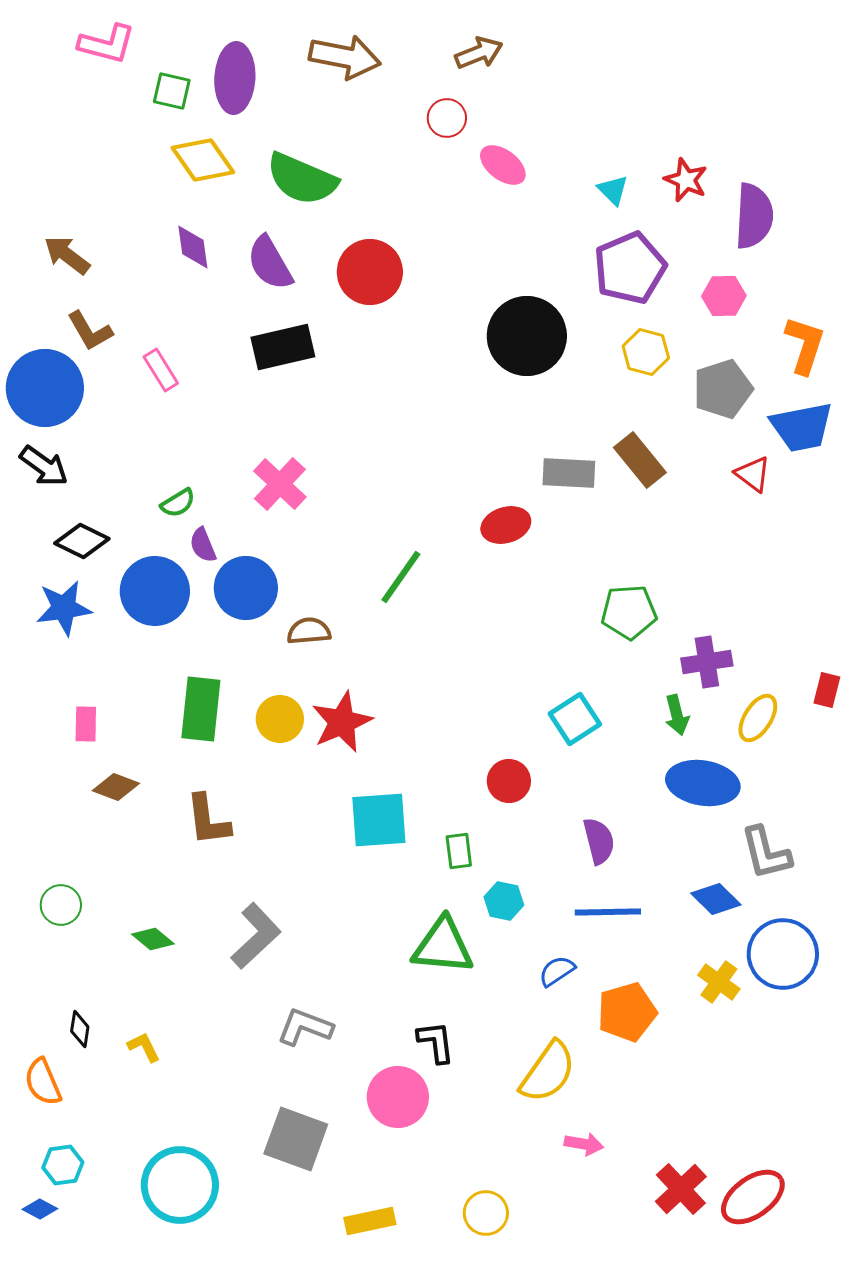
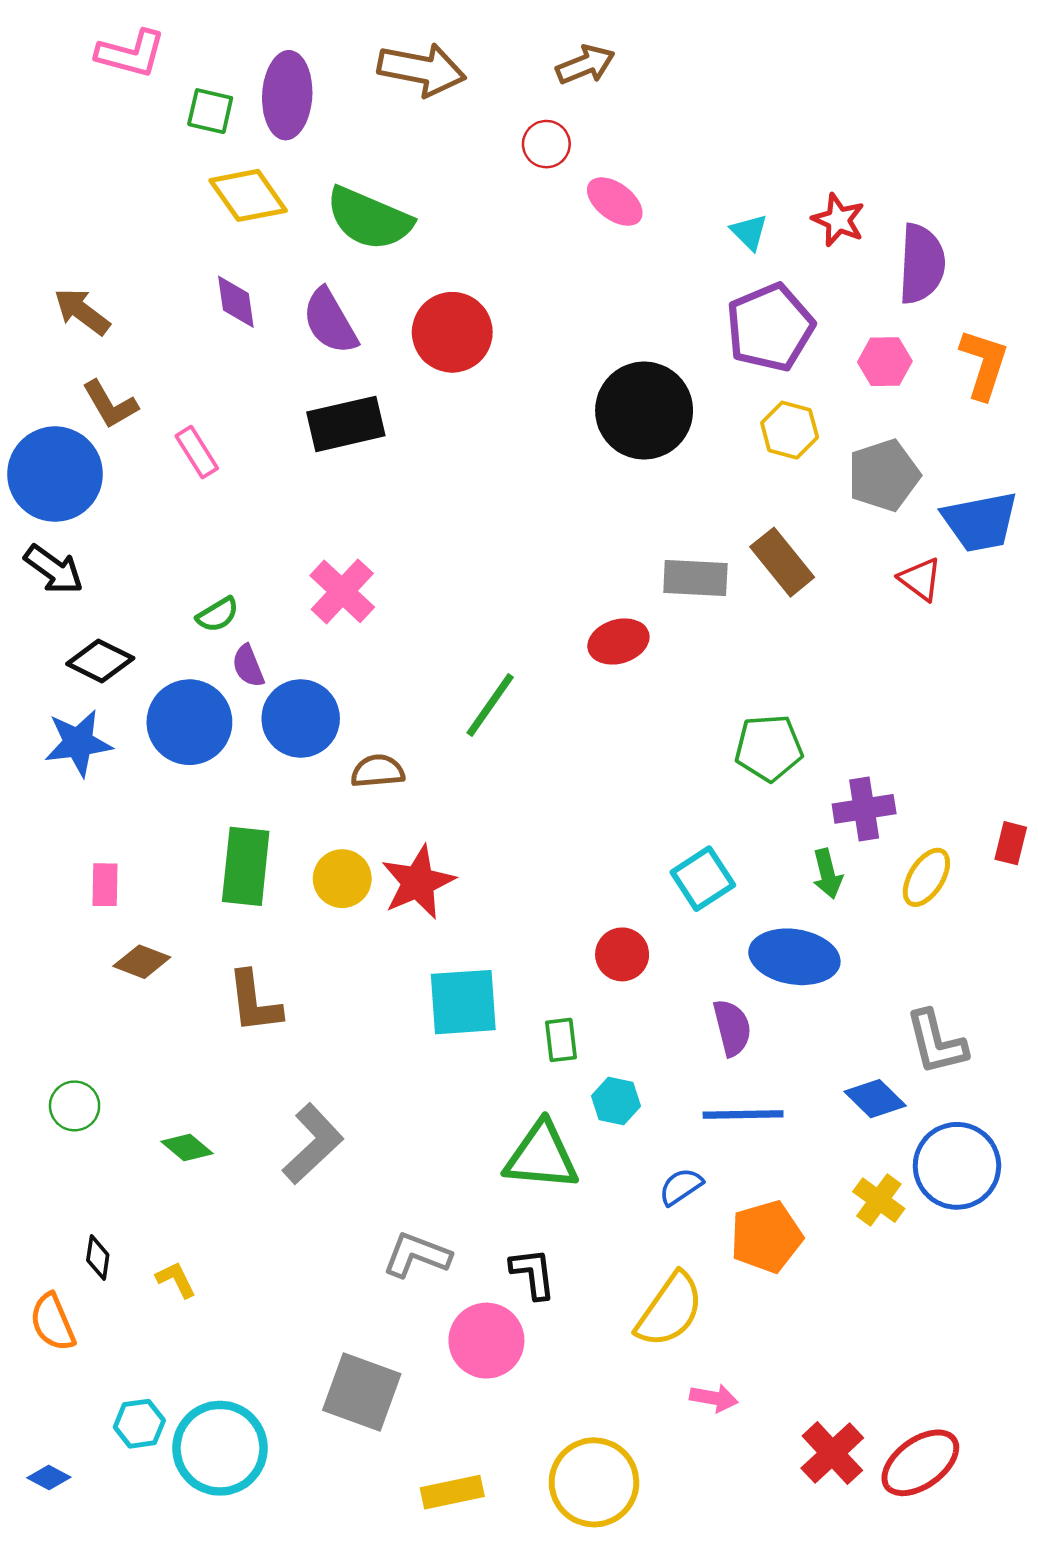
orange L-shape: (805, 345) -> (984, 364), moved
blue ellipse: (703, 783) -> (794, 957), moved
gray L-shape: (305, 1027) -> (417, 1255), moved
cyan hexagon: (63, 1165) -> (139, 1424), moved
yellow circle: (486, 1213) -> (594, 1482), size x1.6

